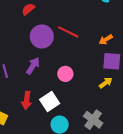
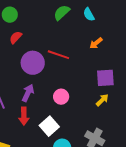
orange arrow: (106, 40) -> (96, 43), moved
red arrow: (27, 100) -> (24, 116), moved

